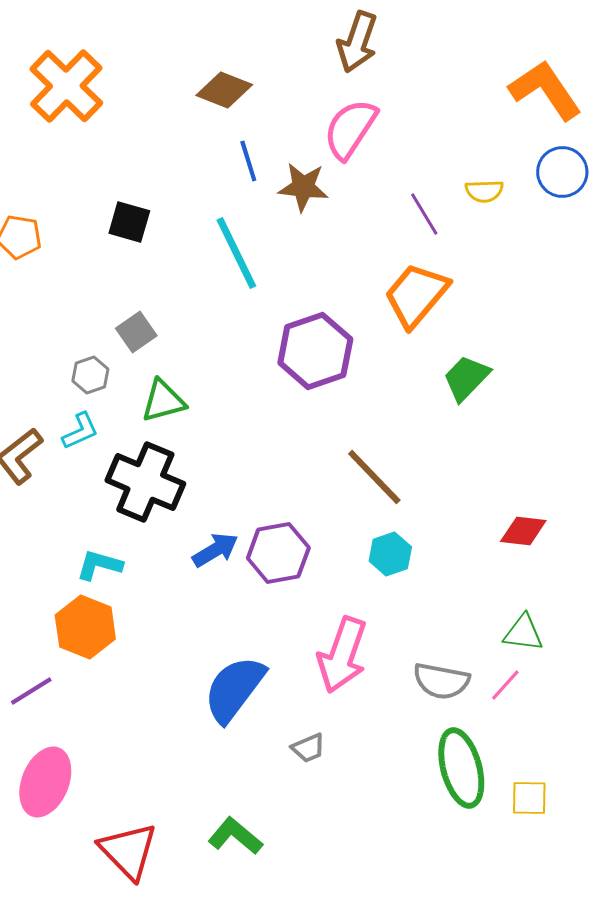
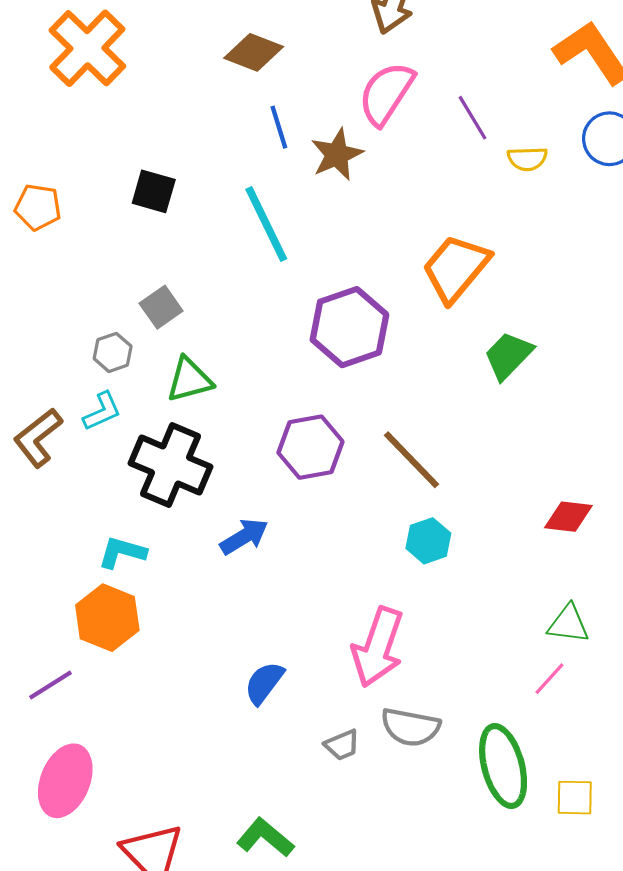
brown star: (303, 187) -> (337, 155), turned -30
purple line: (424, 214) -> (473, 118), moved
purple hexagon: (278, 553) -> (310, 447), moved
gray semicircle: (441, 681) -> (410, 727), moved
blue semicircle: (234, 689) -> (264, 683), size x0.6

